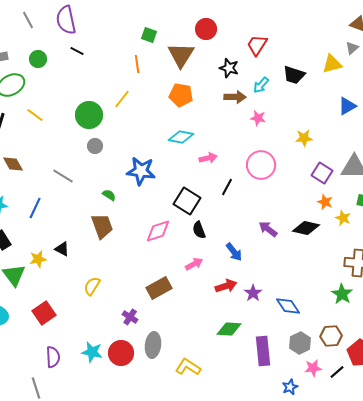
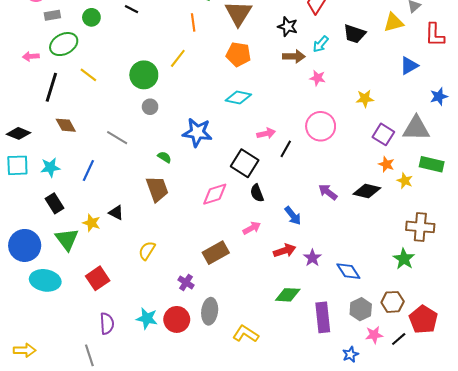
pink arrow: (208, 158) -> (266, 133), moved
yellow star: (38, 259) -> (91, 223), turned 30

